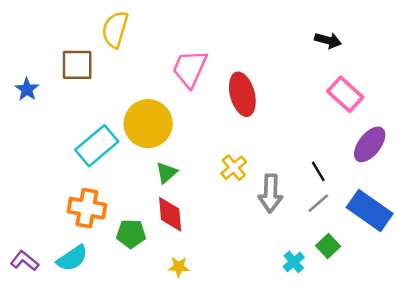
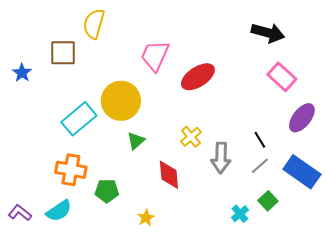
black arrow: (328, 40) -> (268, 33), size x1.5
red ellipse: (242, 94) -> (198, 77), turned 72
red diamond: (170, 214) -> (169, 175), moved
yellow star: (179, 267) -> (146, 218), turned -30

